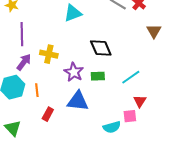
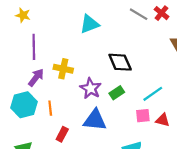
green rectangle: (98, 76) -> (117, 93), turned -32
red triangle: (140, 101) -> (163, 120), turned -48
pink square: (130, 116) -> (143, 116), moved

